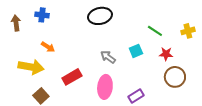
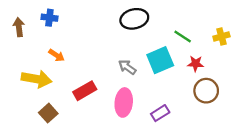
black ellipse: (100, 16) -> (134, 19), moved
cyan square: (136, 51) -> (160, 60), size x1.6

